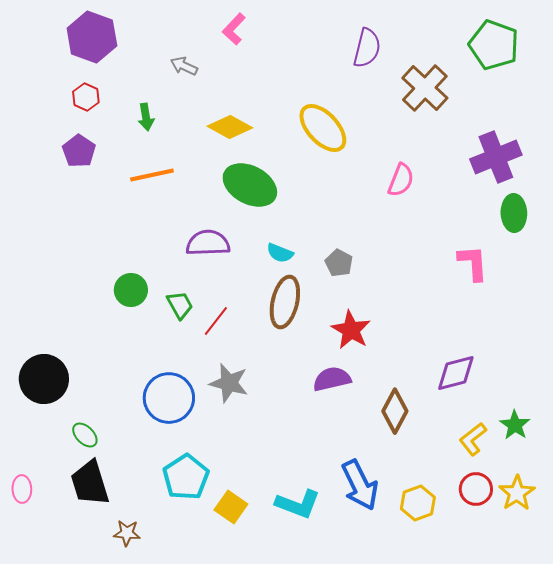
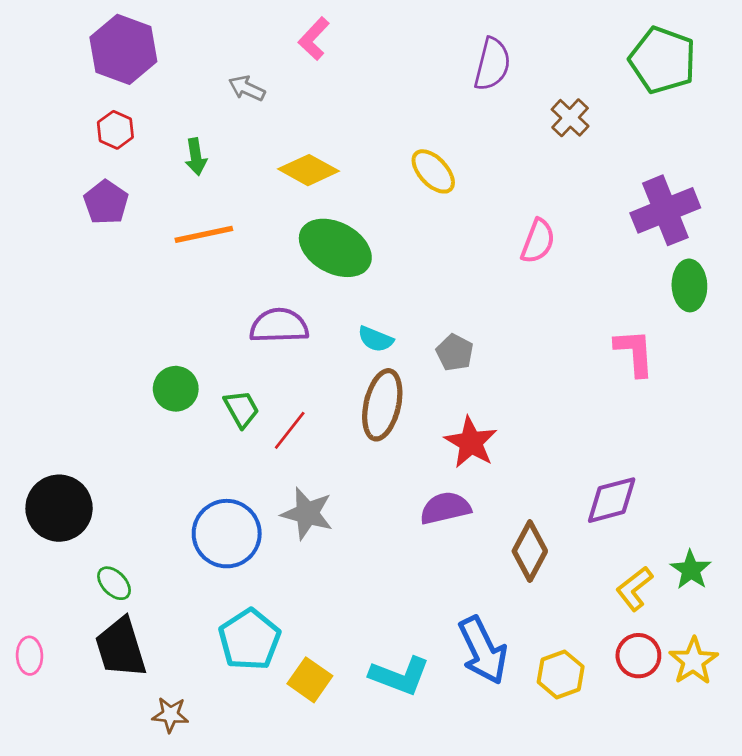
brown cross: (425, 88) -> (570, 118), size x0.6
yellow ellipse: (323, 128) -> (433, 171), size x0.7

